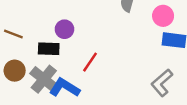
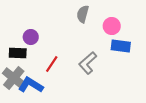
gray L-shape: (162, 83) -> (88, 63), moved

